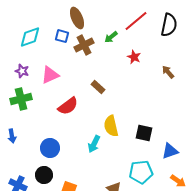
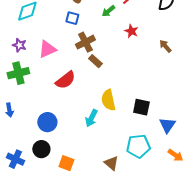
blue square: (62, 36) -> (72, 18), moved
brown cross: (84, 45) -> (85, 42), moved
blue triangle: (170, 151) -> (167, 125), turned -36

